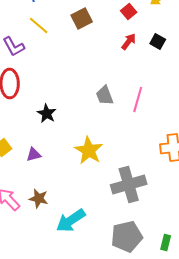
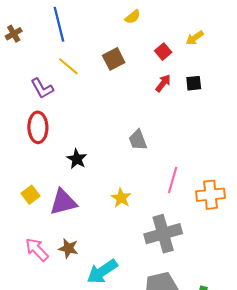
black square: (158, 42) -> (194, 83), turned -35
pink line: (138, 100) -> (173, 180), moved
yellow star: (89, 150) -> (121, 198), size x0.7
purple triangle: (34, 154) -> (63, 202), size x1.8

